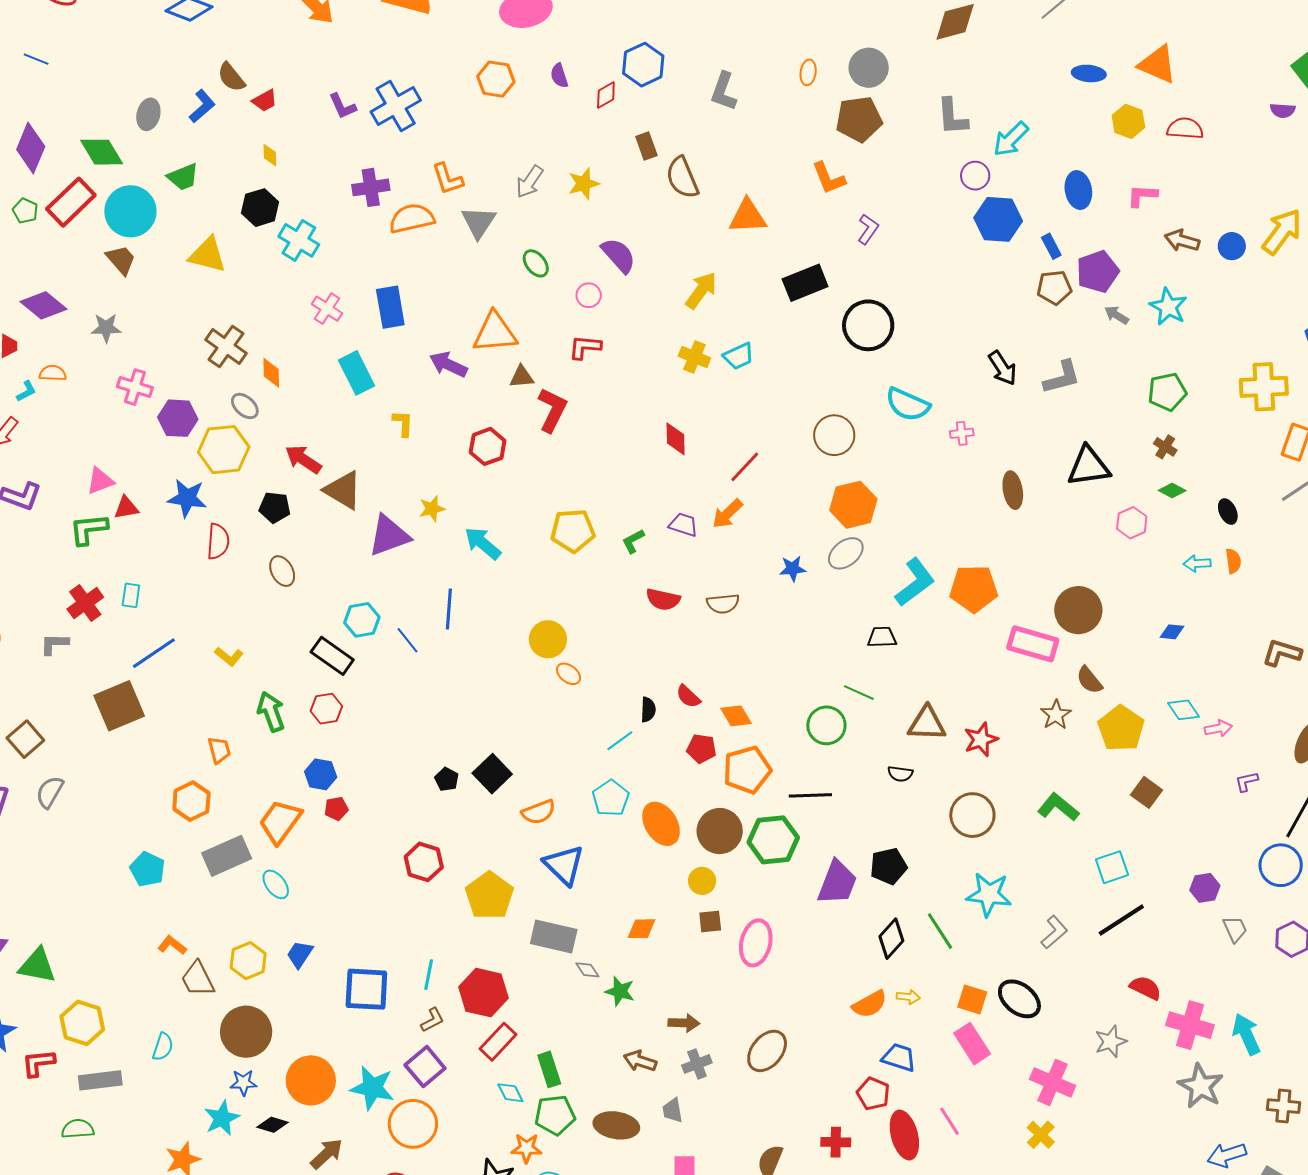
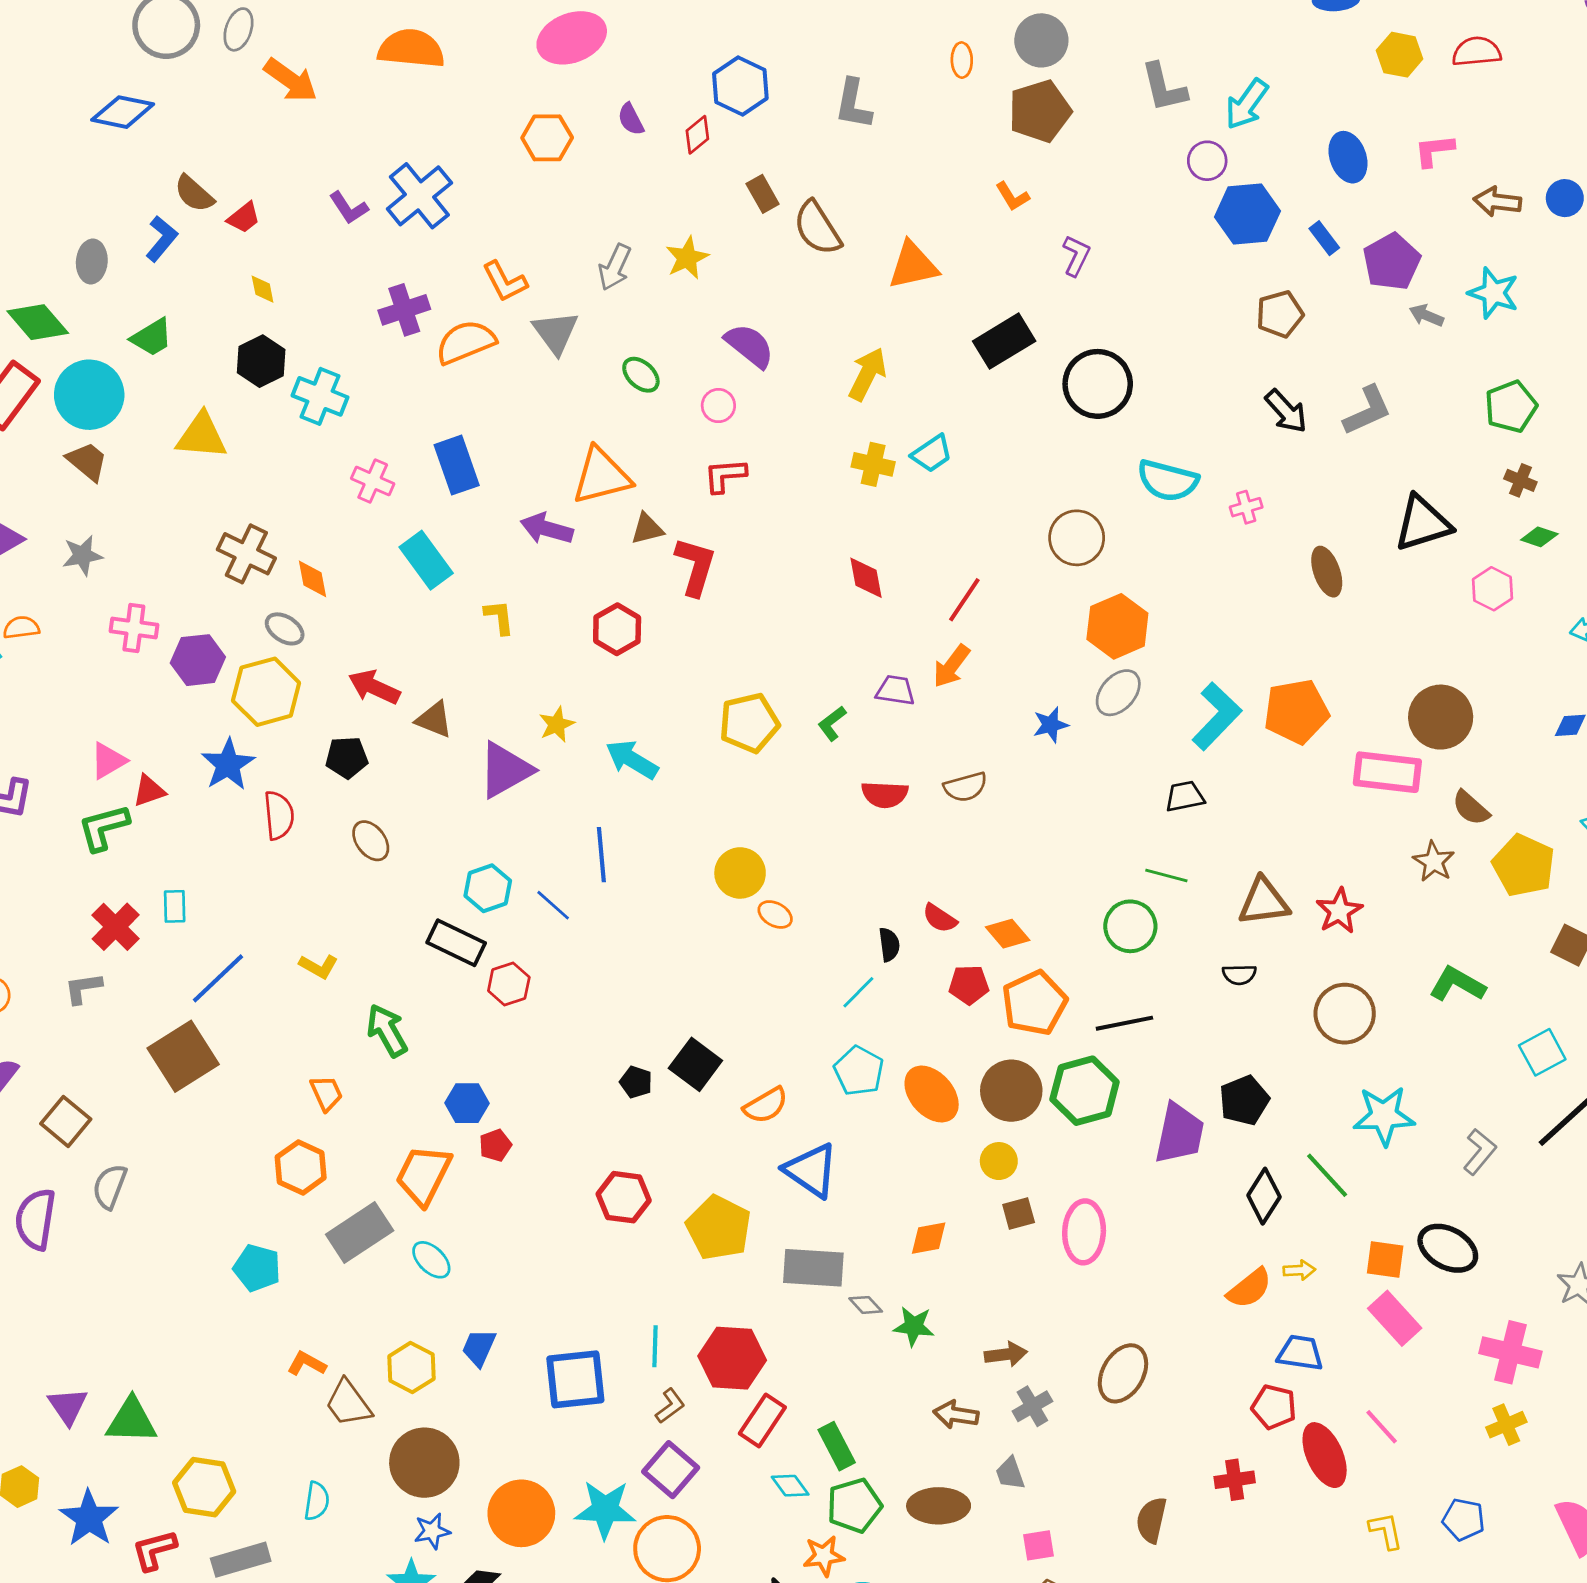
orange L-shape: (829, 178) -> (1012, 196), size x0.7
brown pentagon: (1054, 288) -> (1280, 314), moved
brown triangle: (343, 490) -> (434, 720), size x0.7
blue star: (187, 498) -> (228, 764), turned -30
red hexagon: (326, 709) -> (509, 984), moved
yellow cross: (1041, 1135) -> (1506, 1425), turned 32

